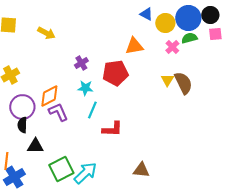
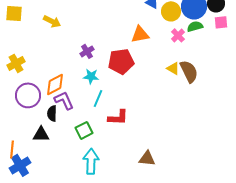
yellow triangle: (167, 80) -> (173, 68), turned -32
black semicircle: (22, 125) -> (52, 113), moved
green square: (61, 169) -> (84, 130), moved, size x0.7
cyan arrow: (85, 173) -> (91, 161), turned -45

